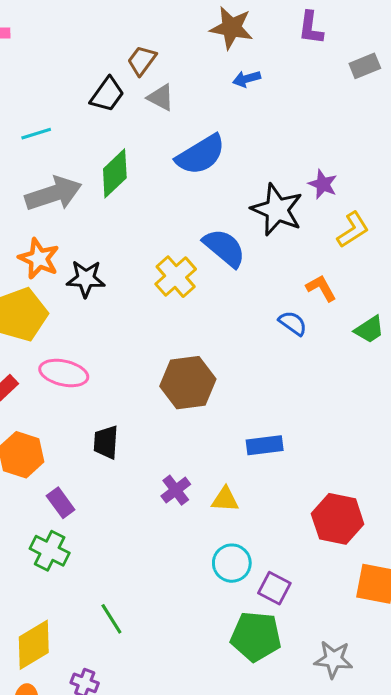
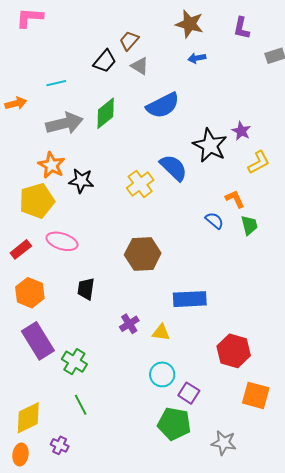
green trapezoid: (369, 329) -> (249, 225), moved, turned -75
blue rectangle: (265, 445) -> (190, 299), size x1.4
purple rectangle: (61, 503) -> (38, 341), moved, size x1.8
green cross: (50, 551) -> (74, 362), moved

